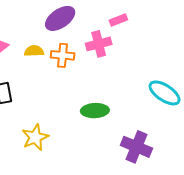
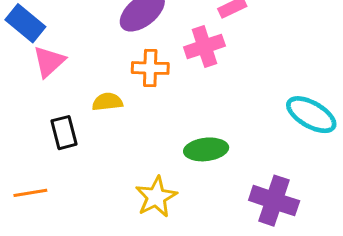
yellow semicircle: (34, 51) -> (107, 102), moved
yellow star: (35, 137) -> (156, 197), moved

